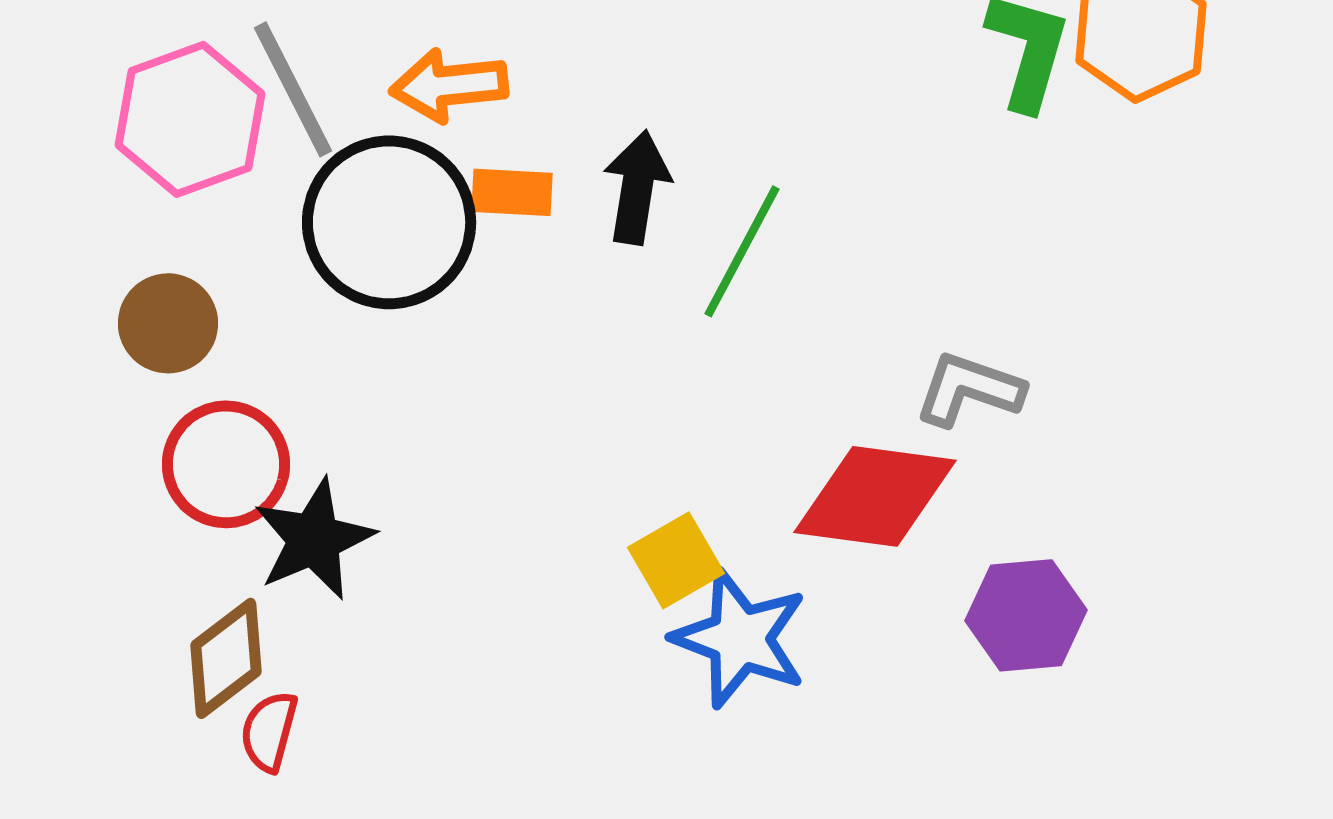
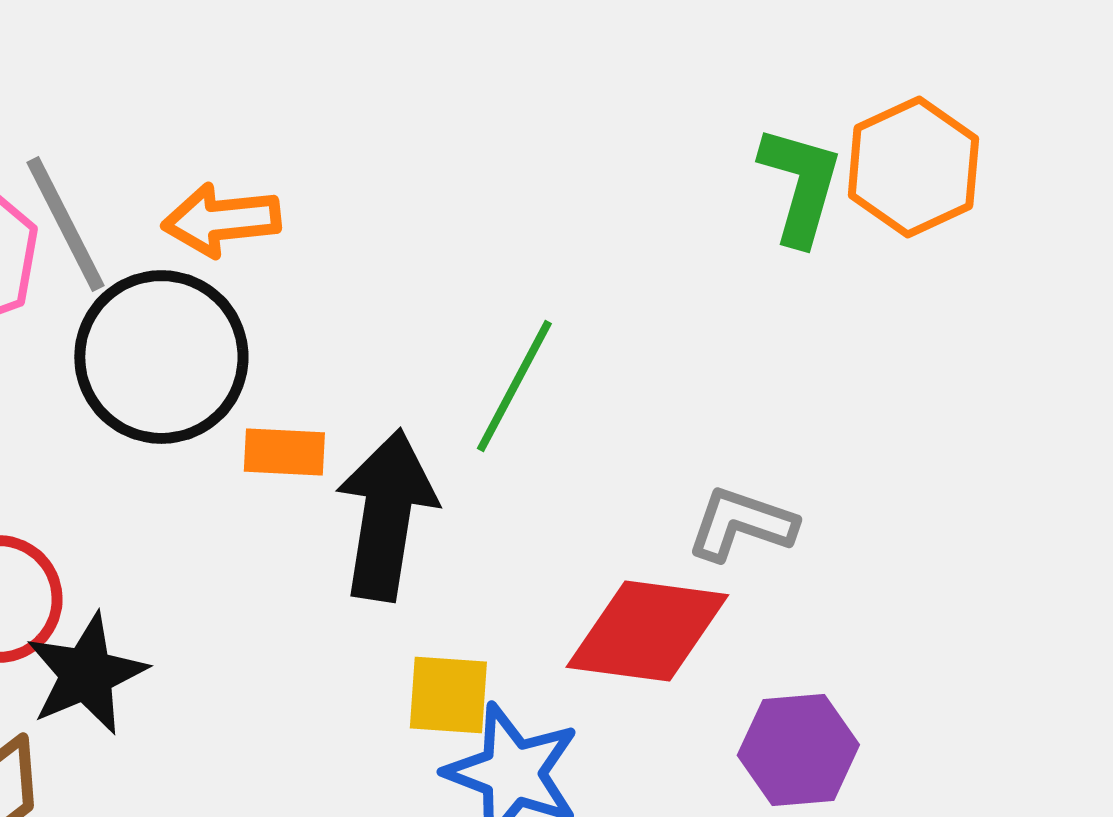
black arrow: (637, 187) -> (386, 515), moved, size x1.5
orange rectangle: (512, 192) -> (284, 452), moved
yellow square: (676, 560) -> (448, 695), turned 34

